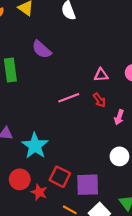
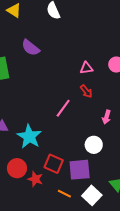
pink line: (69, 98) -> (63, 108), moved, turned -30
pink arrow: (119, 117) -> (106, 117), moved
white circle: (119, 156) -> (94, 145), moved

